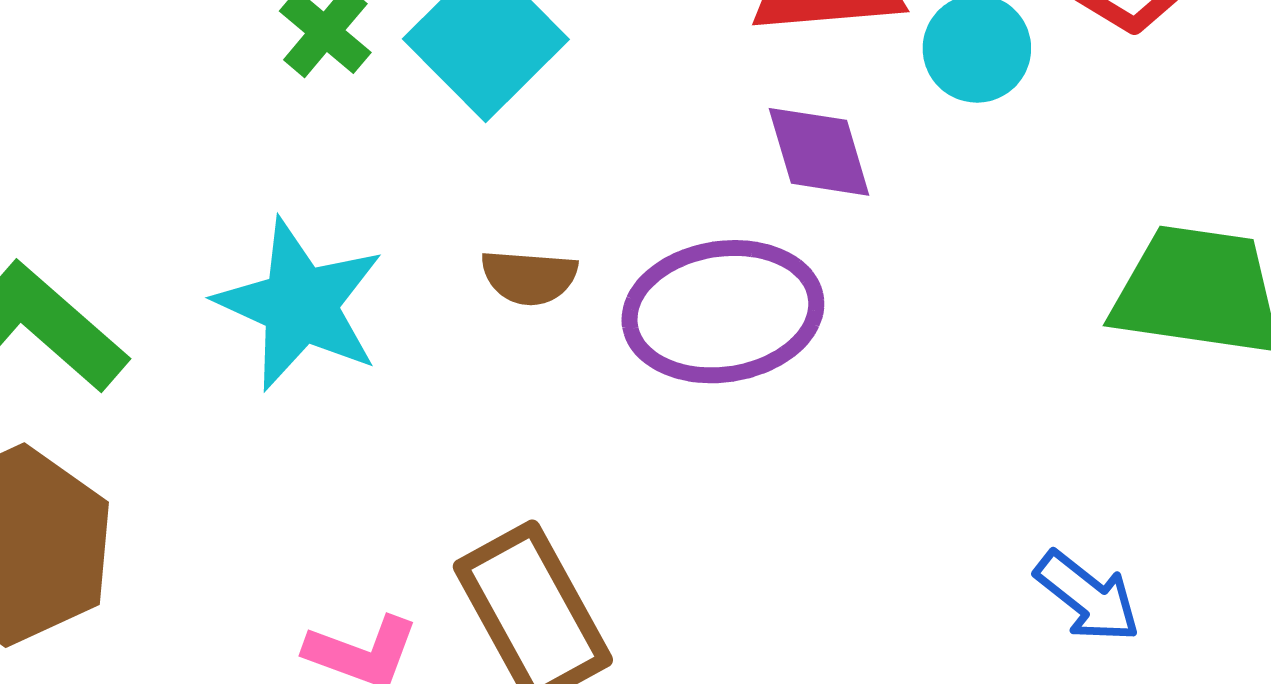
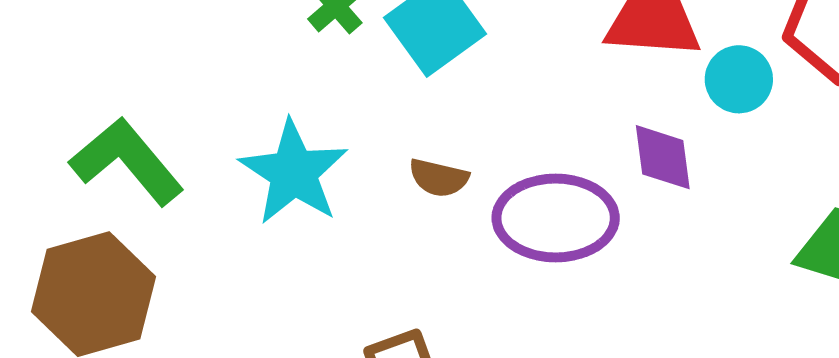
purple diamond: (819, 152) -> (663, 157), moved

